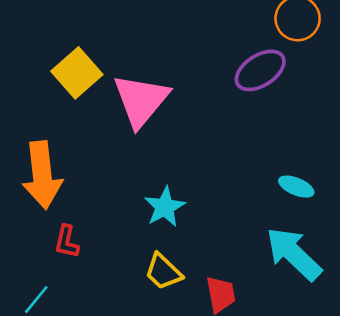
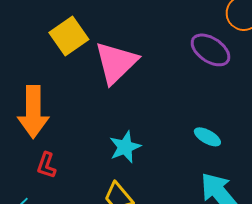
purple ellipse: (260, 70) -> (210, 50), turned 60
cyan ellipse: (296, 187) -> (207, 137), moved

